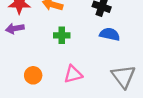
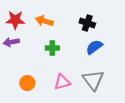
blue semicircle: (110, 34) -> (94, 47), turned -48
gray triangle: (123, 76) -> (93, 80), moved

